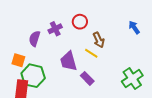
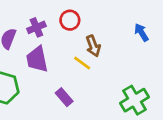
purple trapezoid: (69, 61) -> (37, 59), moved
purple rectangle: (87, 78) -> (64, 97), moved

